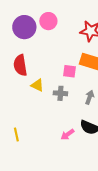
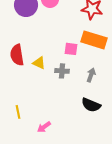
red semicircle: (20, 65) -> (17, 55), moved
pink arrow: (67, 134) -> (44, 127), moved

